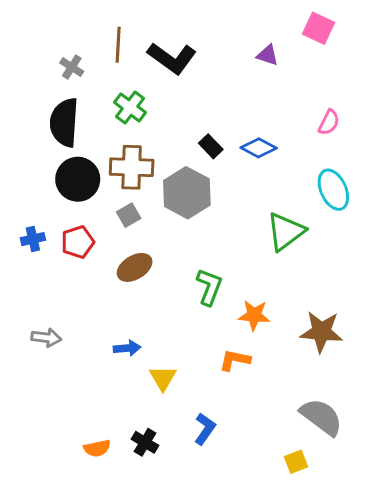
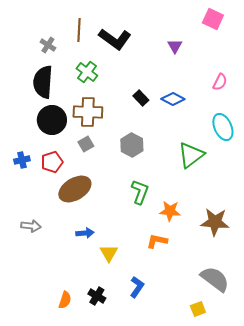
purple triangle: (268, 55) -> (175, 46), moved, turned 42
gray hexagon: (187, 193) -> (132, 145), moved, size x0.7
brown ellipse: (135, 267) -> (75, 189), moved, size x1.4
orange semicircle: (97, 448) -> (65, 300), turned -60

